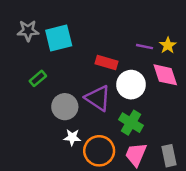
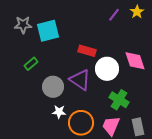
yellow star: (168, 45) -> (137, 12), moved
purple line: (144, 47) -> (114, 15), moved, turned -64
green cross: (131, 123) -> (119, 100), moved

